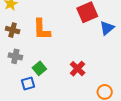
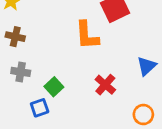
blue triangle: (107, 28) -> (147, 66), moved
orange L-shape: (42, 29) -> (87, 35), moved

